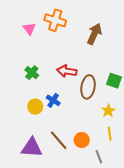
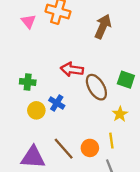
green cross: (32, 73) -> (28, 82), moved, turned -32
brown ellipse: (88, 87) -> (96, 87), turned -40
yellow line: (110, 134) -> (111, 141), moved

